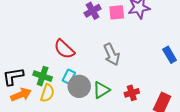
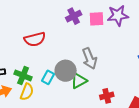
red semicircle: (64, 49) -> (35, 39), moved, turned -60
gray circle: (79, 86) -> (66, 71), moved
green triangle: (101, 90) -> (79, 81), moved

